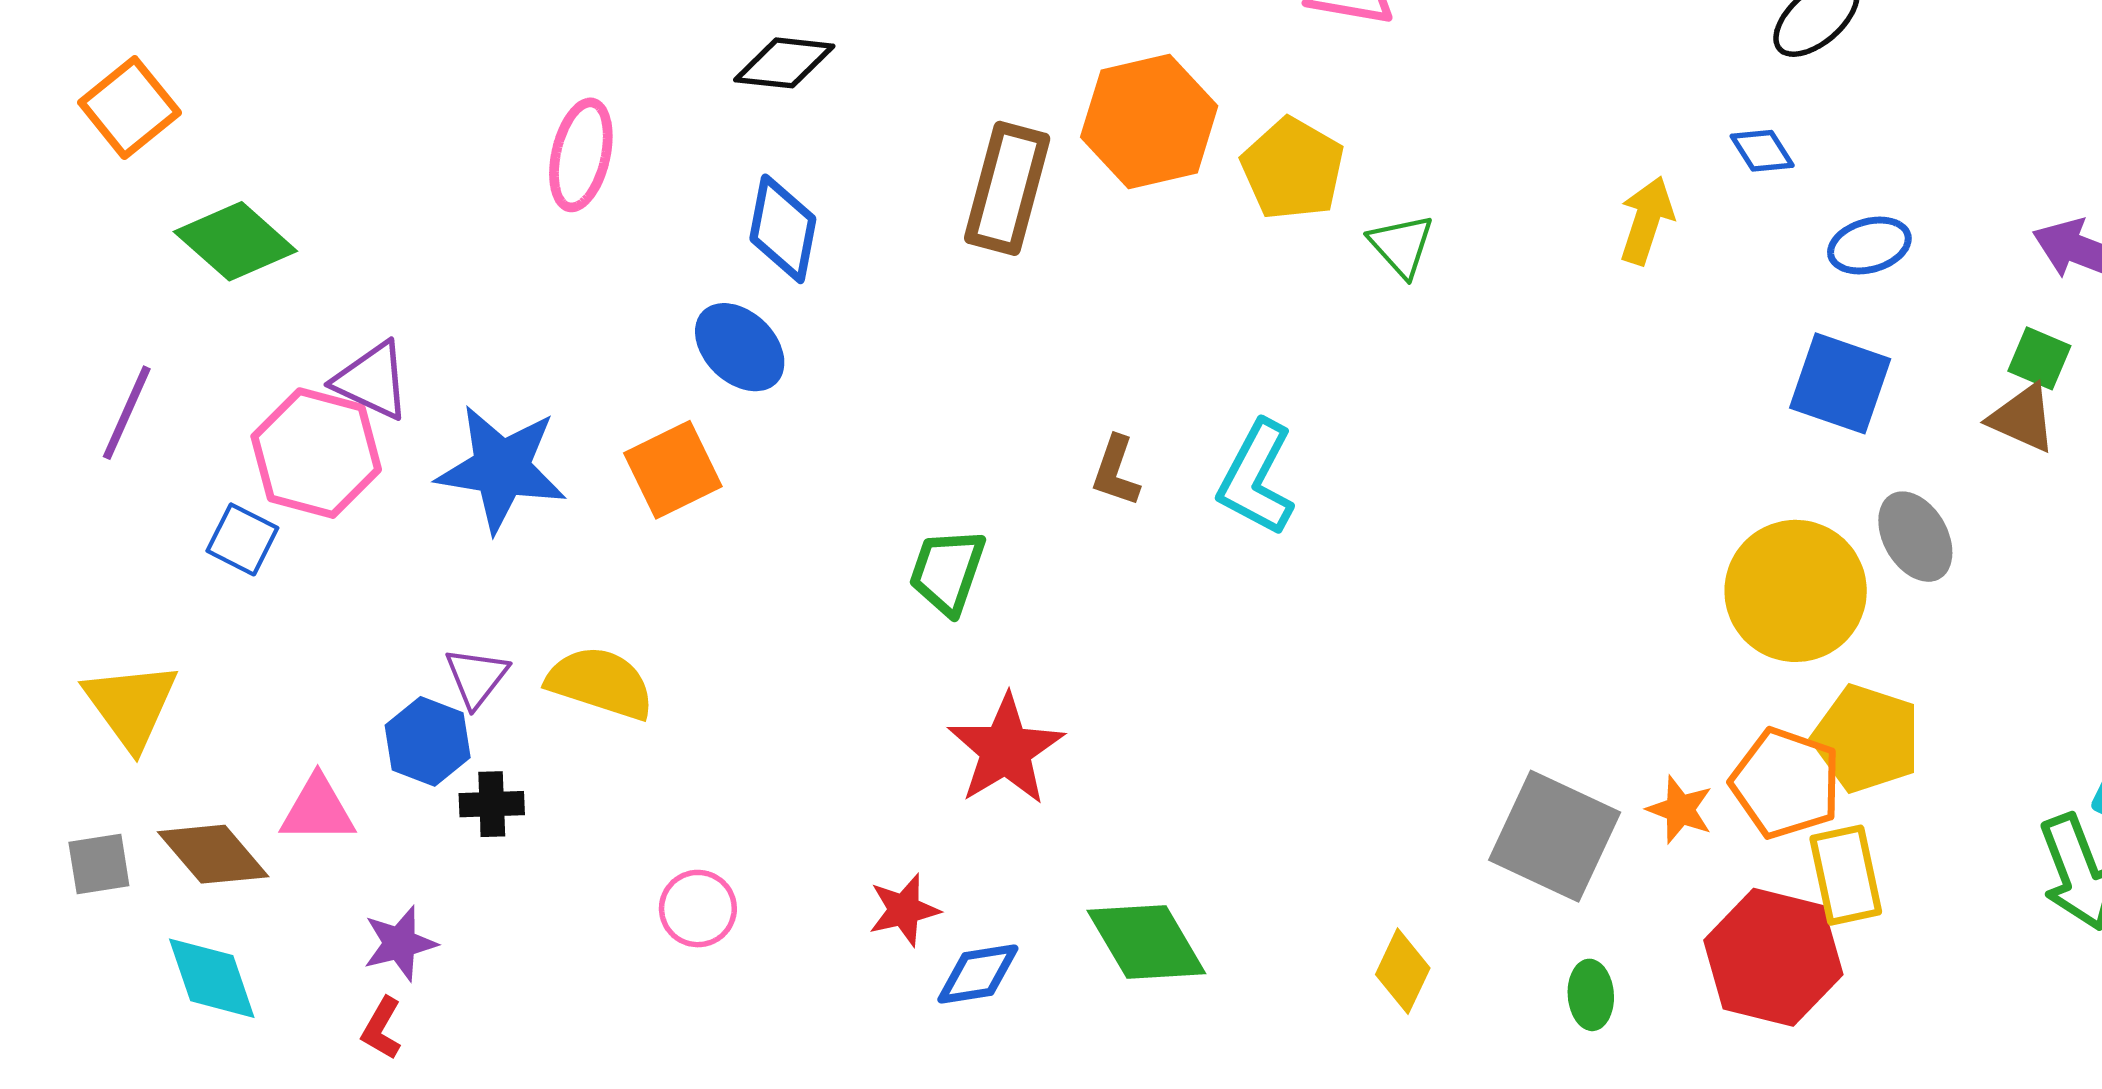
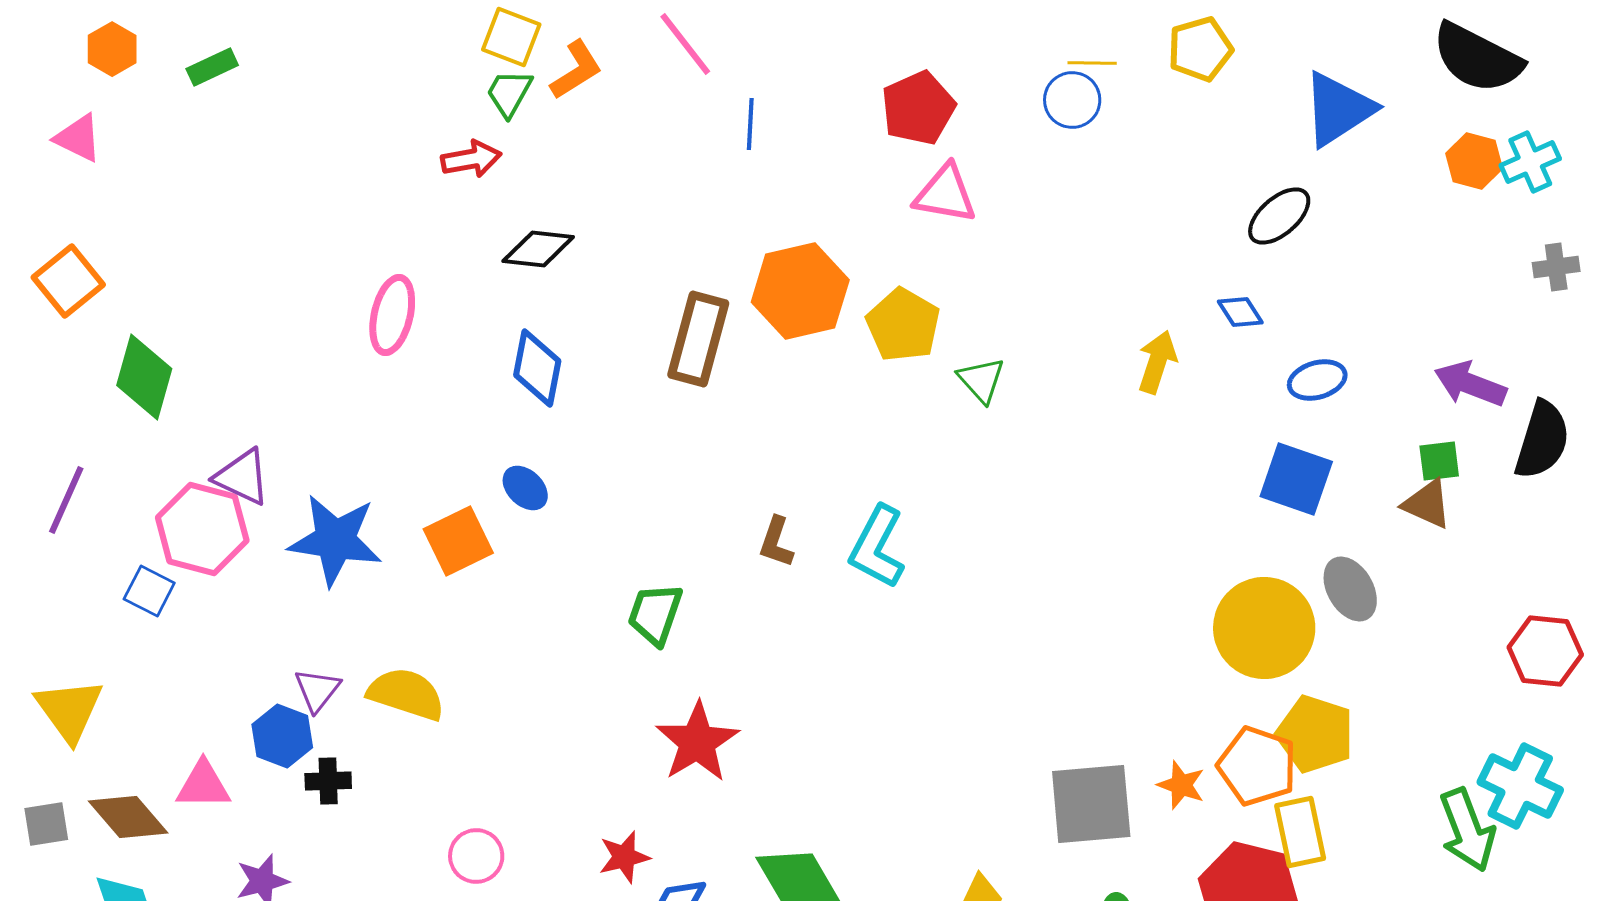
green diamond: (235, 241) -> (144, 377), turned 64
blue ellipse: (740, 347) -> (525, 488), moved, size x0.7
green square: (2039, 358) -> (1439, 461), turned -30
gray square: (1555, 836) -> (1091, 804), turned -30

